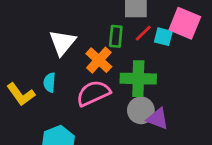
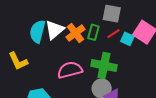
orange cross: (99, 60) -> (75, 33), moved
cyan semicircle: (50, 82) -> (37, 31), moved, size x1.6

